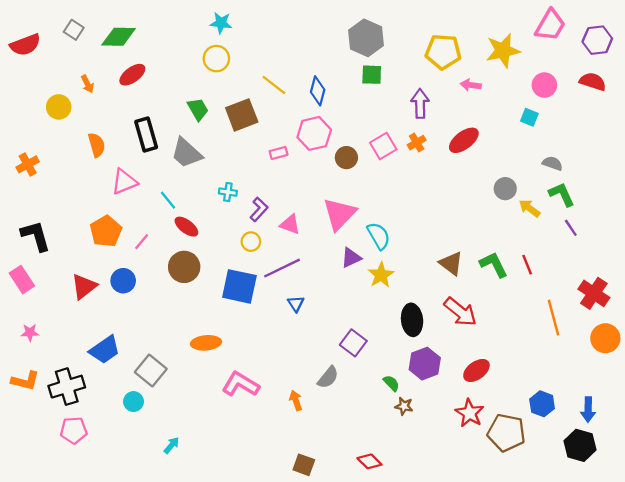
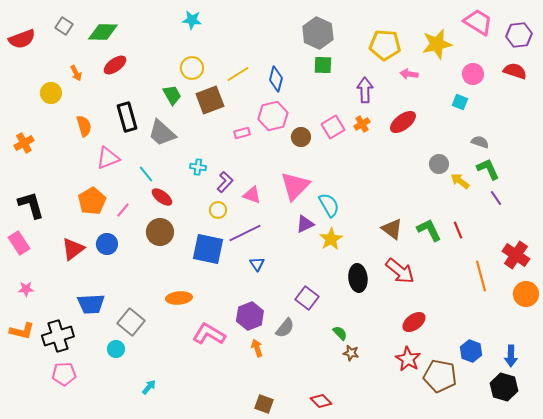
pink trapezoid: (550, 25) -> (478, 22), turned -88
yellow circle: (216, 59) -> (192, 68), moved
yellow line: (274, 85) -> (238, 74), turned -70
blue trapezoid: (105, 350) -> (91, 304), turned 32
purple hexagon: (425, 364) -> (250, 316), moved

